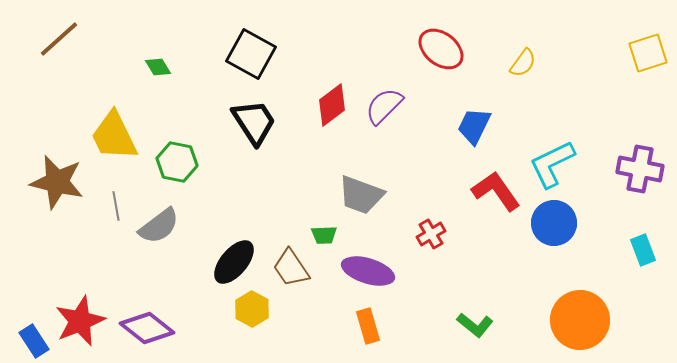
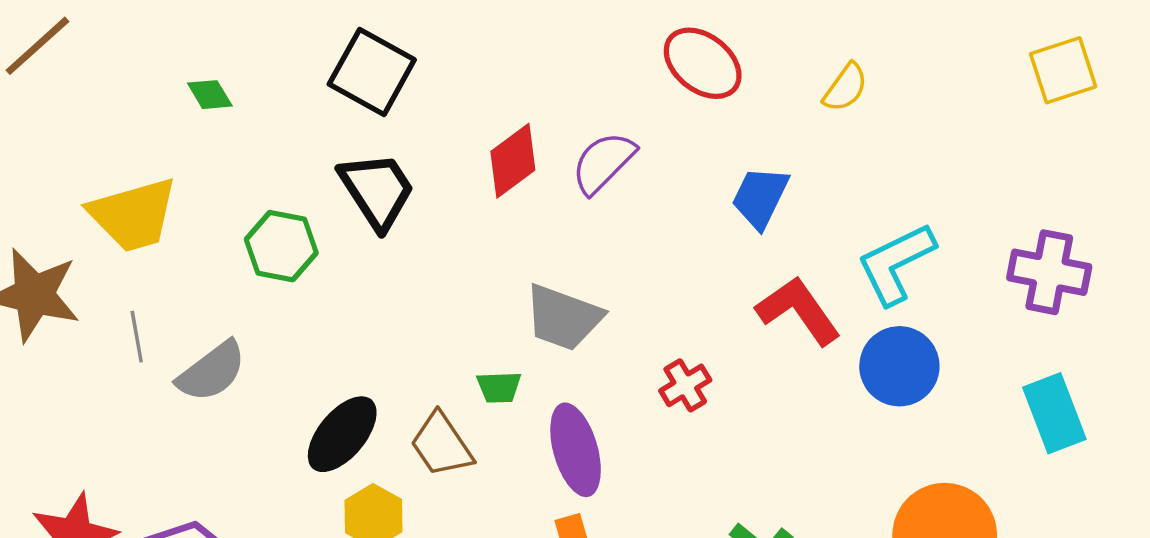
yellow trapezoid: (114, 136) -> (133, 215), turned -80
green hexagon: (177, 162) -> (281, 246), moved
cyan rectangle: (643, 250) -> (1054, 413), size x1.4
purple ellipse: (368, 271) -> (576, 450), turned 57

